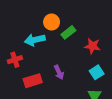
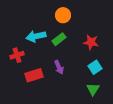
orange circle: (52, 22) -> (63, 15), moved
green rectangle: (68, 32) -> (59, 39), moved

